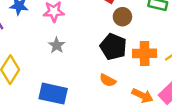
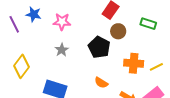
black pentagon: (113, 47) -> (99, 47), moved

